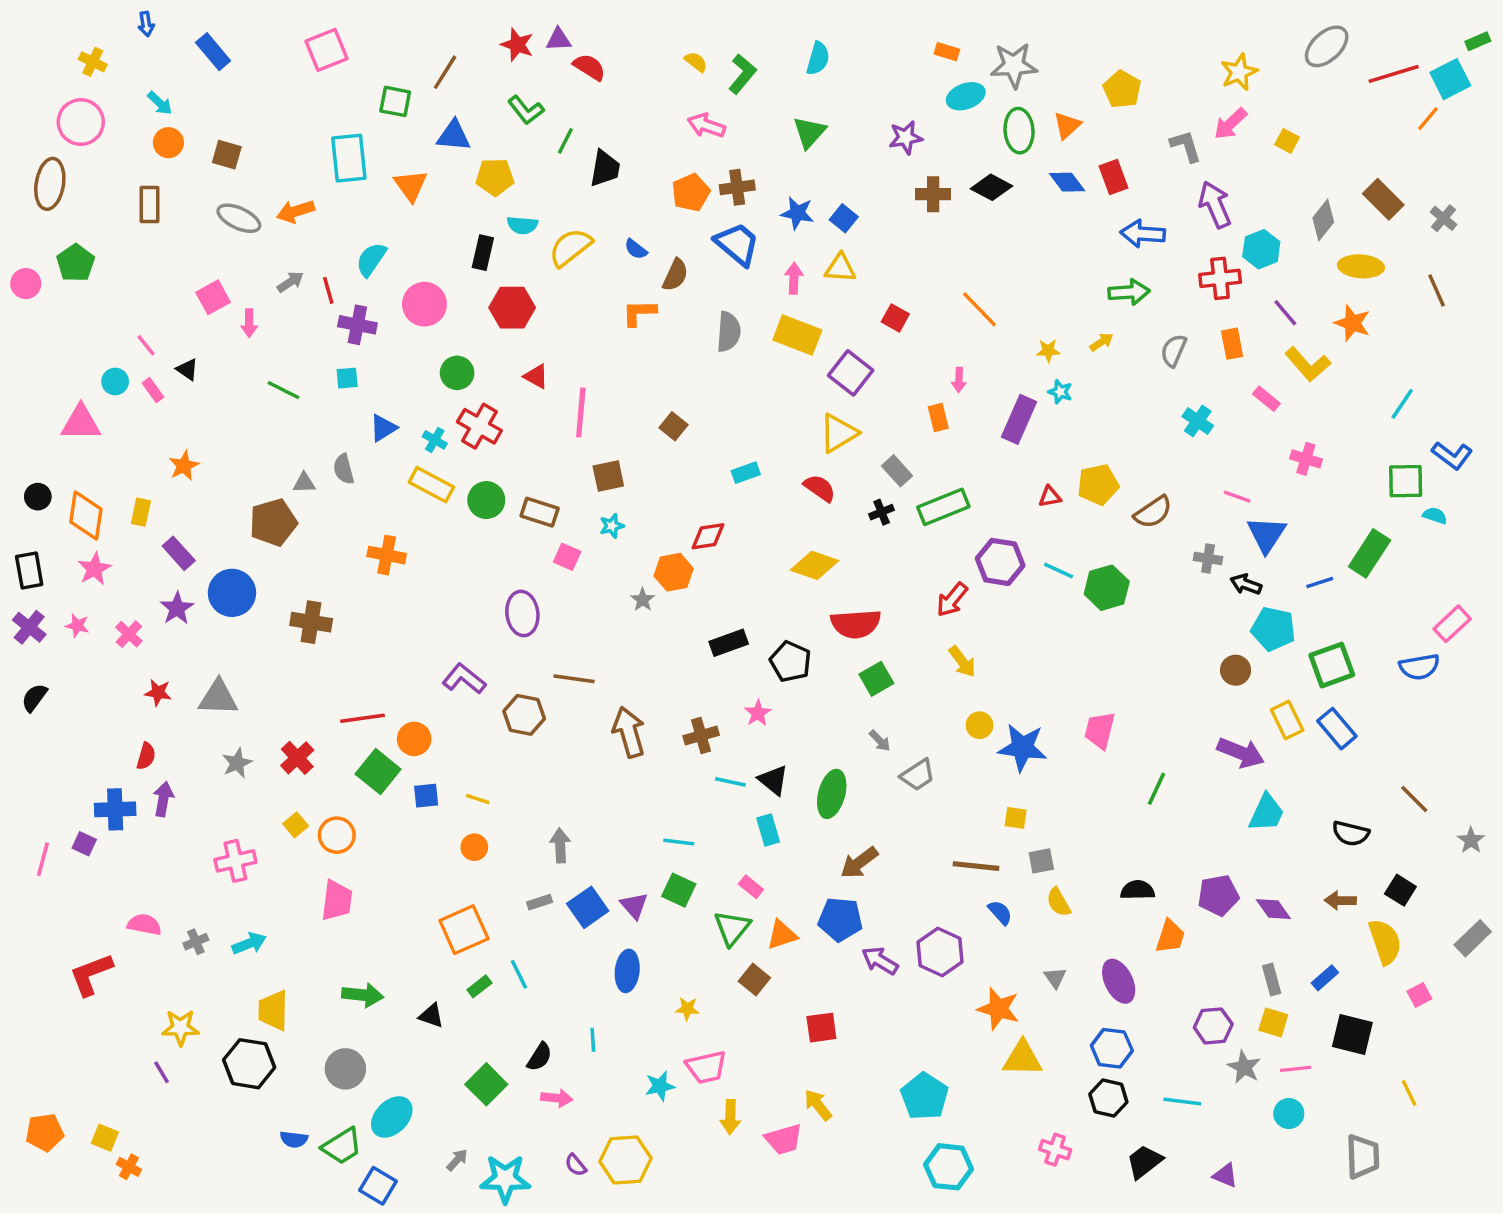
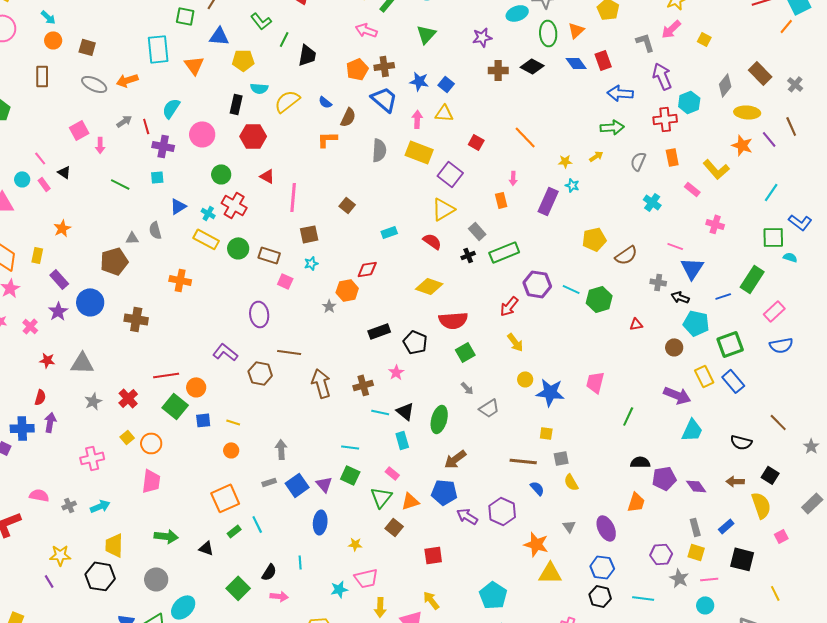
purple line: (1285, 313) -> (769, 139), moved
red triangle: (1050, 497) -> (636, 324), moved
pink rectangle: (1452, 624) -> (774, 311), moved
black semicircle: (1138, 890) -> (640, 462), moved

